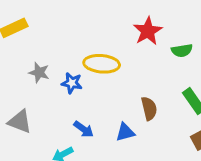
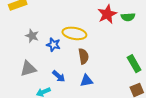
green semicircle: (182, 51) -> (128, 17), moved
brown semicircle: (149, 108) -> (83, 56), moved
gray triangle: (20, 122) -> (28, 69), moved, turned -42

